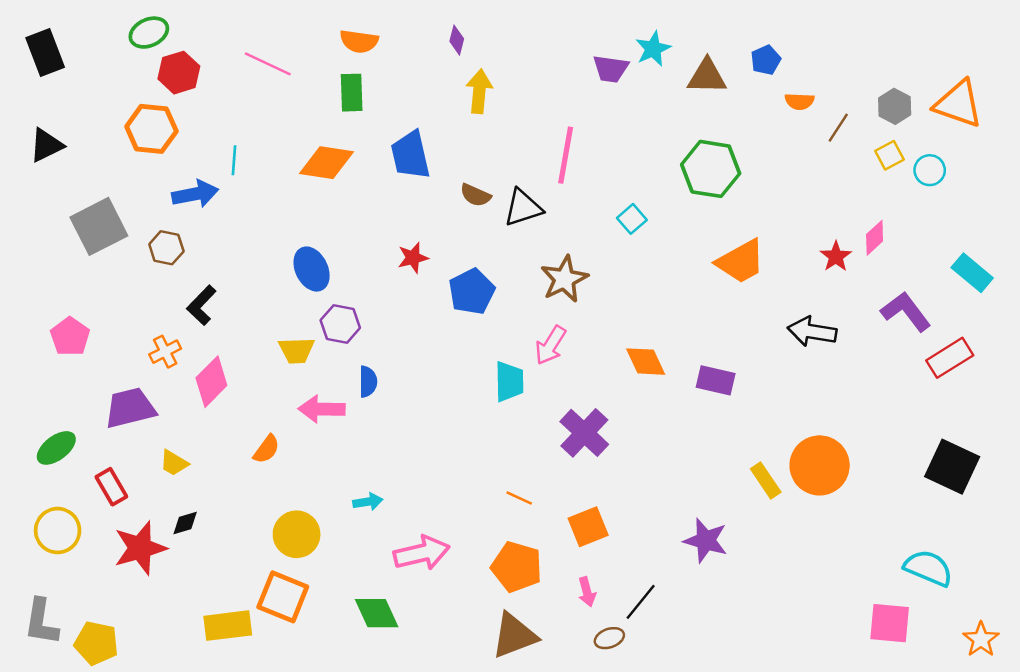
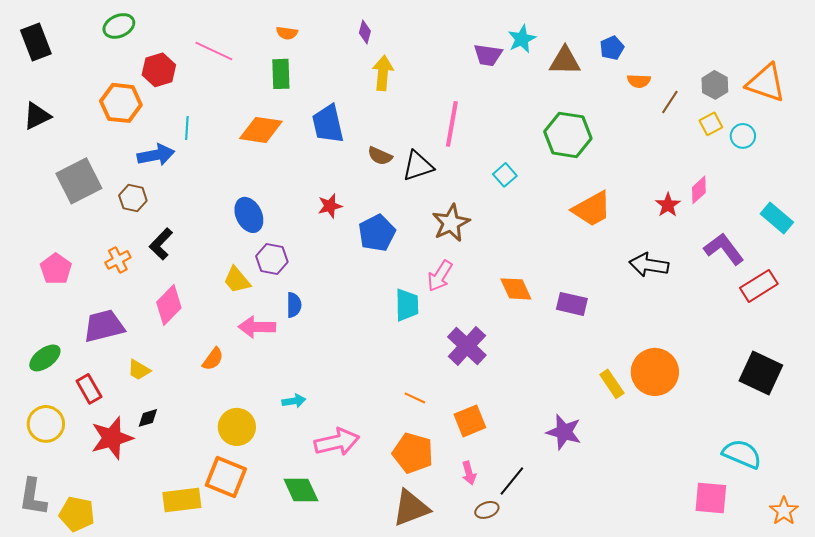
orange semicircle: (359, 41) -> (287, 33), size x0.7
red hexagon: (179, 73) -> (159, 70), moved
yellow trapezoid: (297, 350) -> (237, 280), turned 52
orange cross: (165, 352) -> (118, 260), moved

